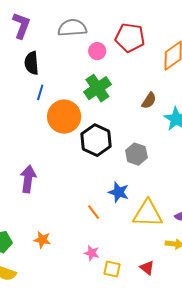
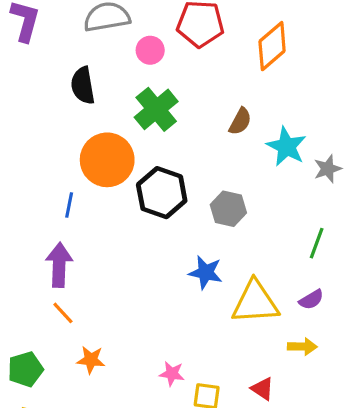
black semicircle: (32, 63) -> (83, 86), moved
blue line: (40, 92) -> (69, 205), moved
orange line: (94, 212) -> (63, 313), moved

